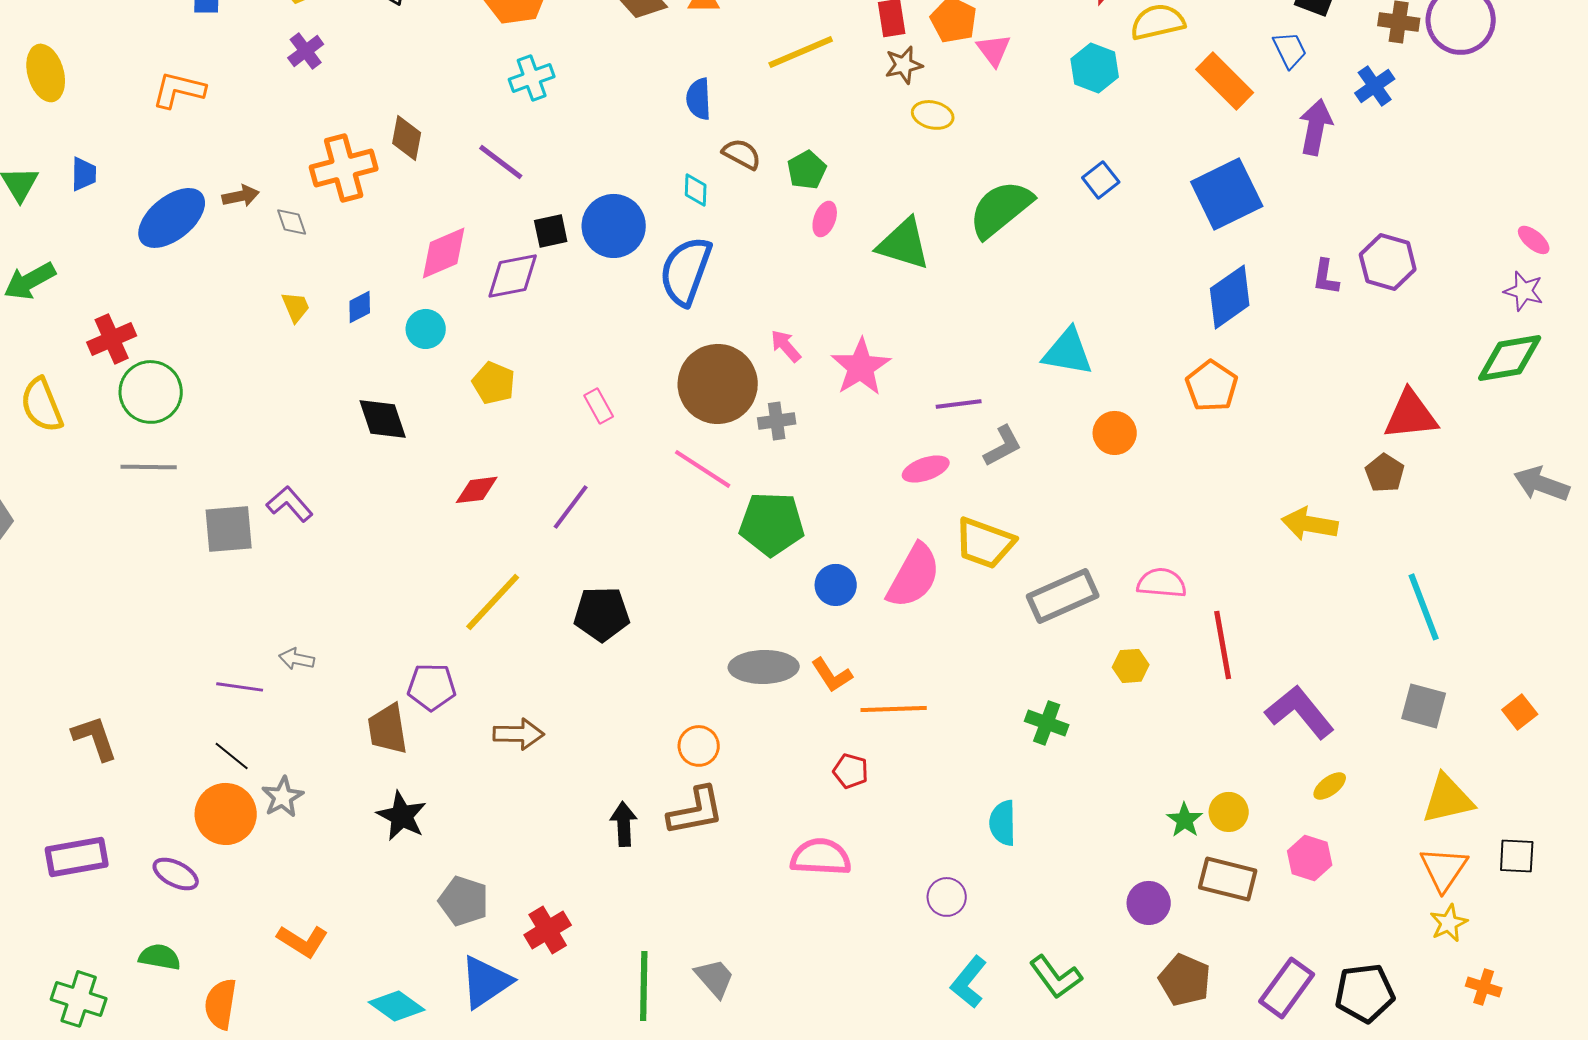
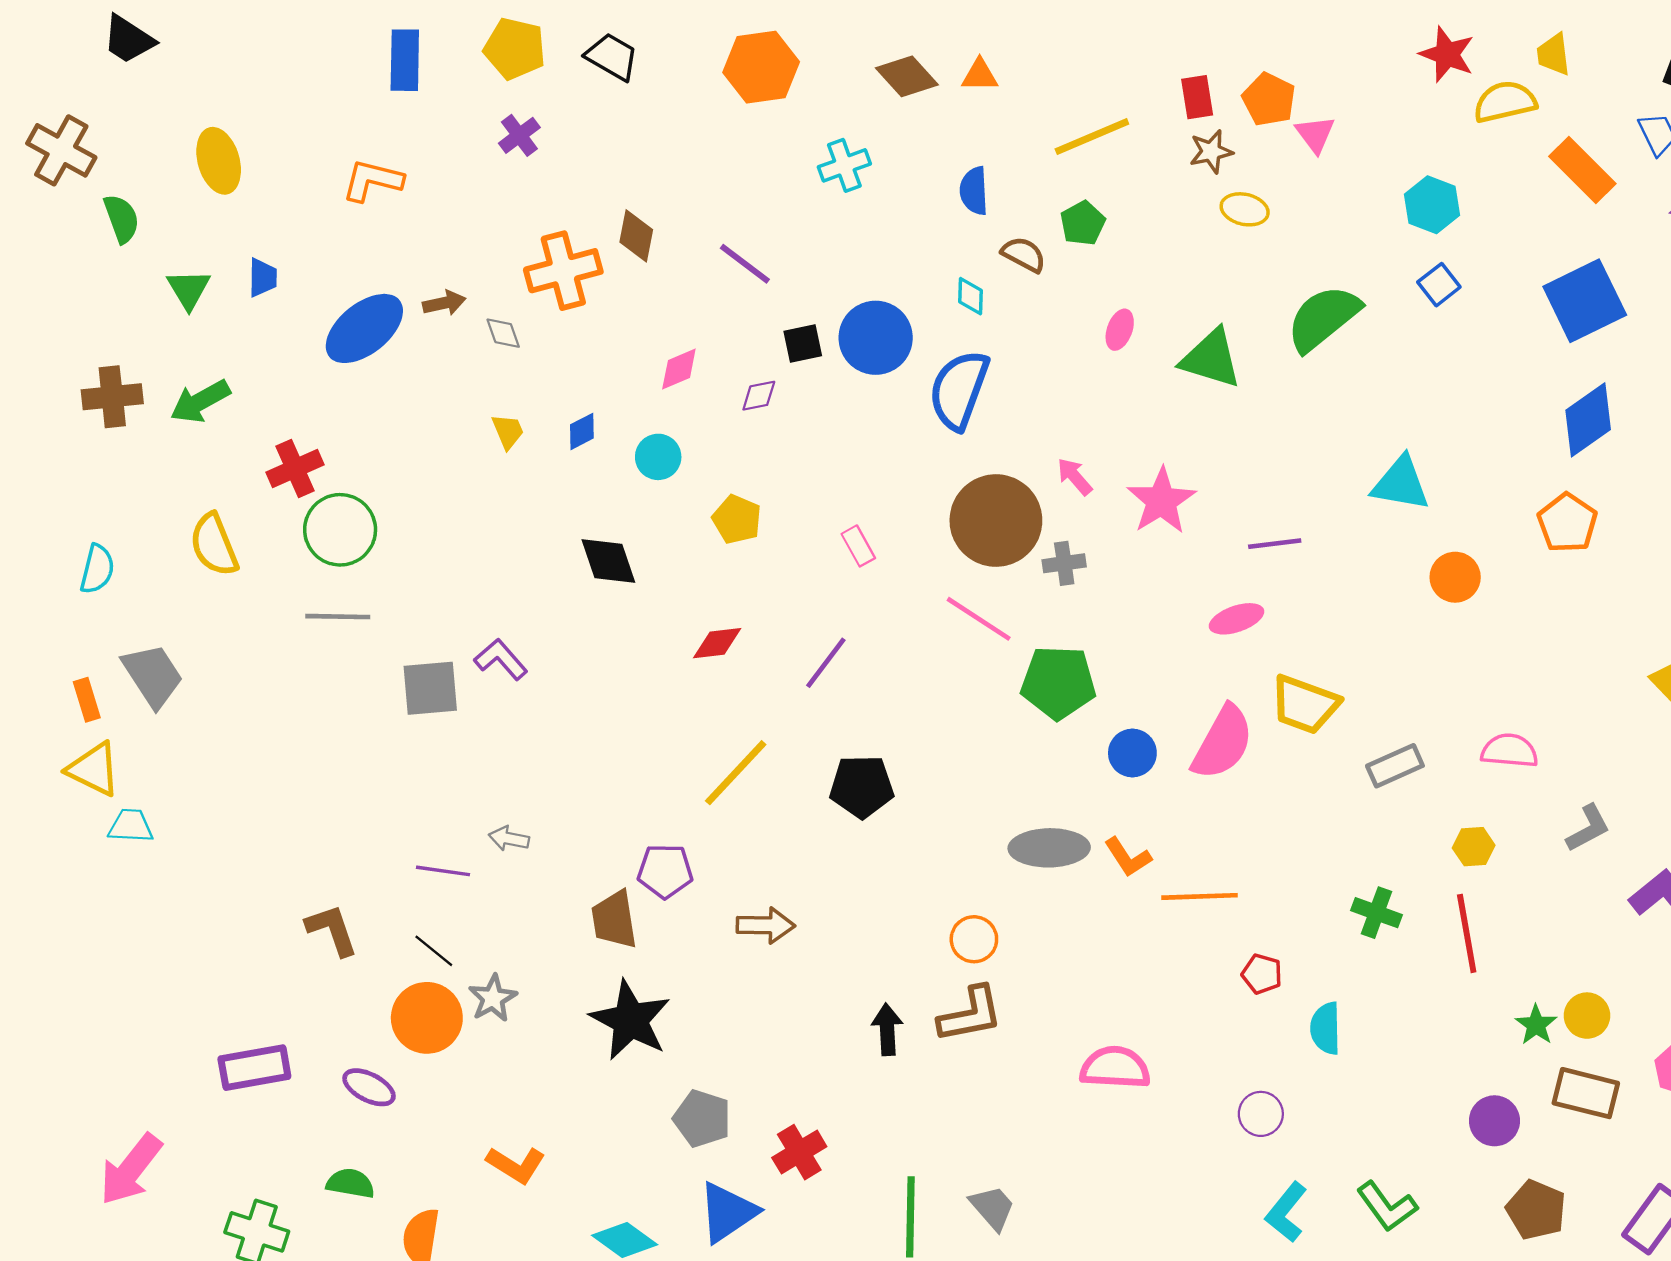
cyan hexagon: (1095, 68) -> (1432, 205), moved
cyan cross: (532, 78) -> (844, 165), moved
green pentagon: (807, 170) -> (1083, 223), moved
pink diamond: (444, 253) -> (679, 369), size x0.7
purple diamond: (513, 276) -> (759, 396), size x0.6
gray L-shape: (1003, 446) -> (1588, 828), moved
gray rectangle: (1063, 596) -> (1395, 766), size x0.7
red line: (1223, 645) -> (1467, 933), moved
brown L-shape: (95, 738) -> (332, 930), moved
red pentagon: (851, 771) -> (1262, 974), moved
black star: (402, 816) -> (630, 1020), size x1.4

